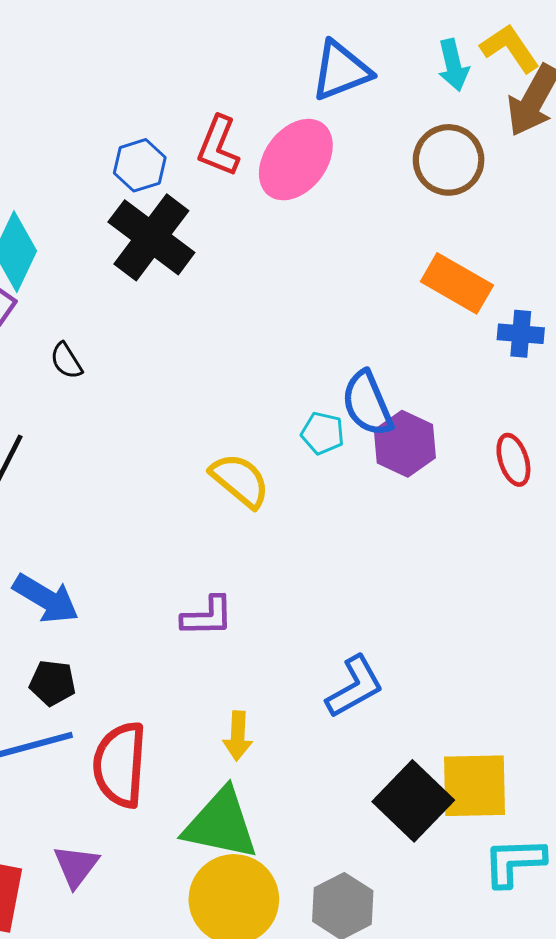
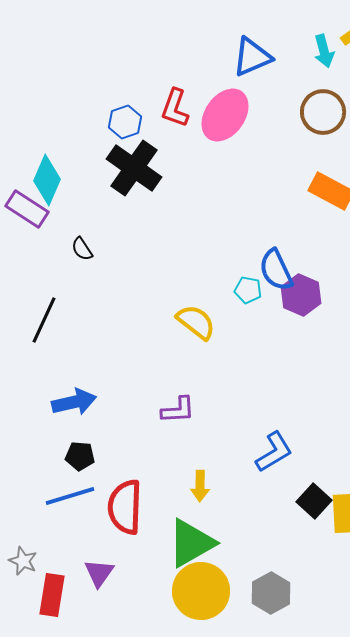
blue arrow: (46, 599) -> (74, 402), turned -42
black square: (413, 801) -> (314, 501), moved, size x0.7
green triangle: (221, 824) -> (191, 543), turned -40

